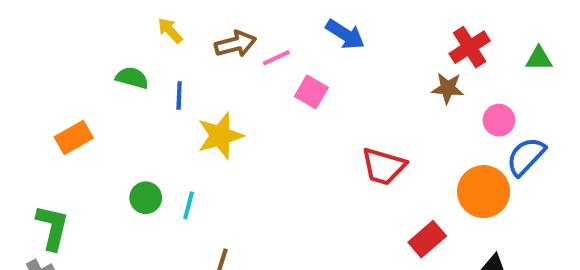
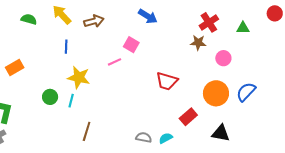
yellow arrow: (170, 30) -> (62, 15), size x1.5
pink line: (276, 58) -> (114, 62), moved
green semicircle: (132, 78) -> (29, 19), moved
yellow star: (220, 136) -> (79, 77), moved, turned 30
blue semicircle: (526, 156) -> (246, 92), moved

